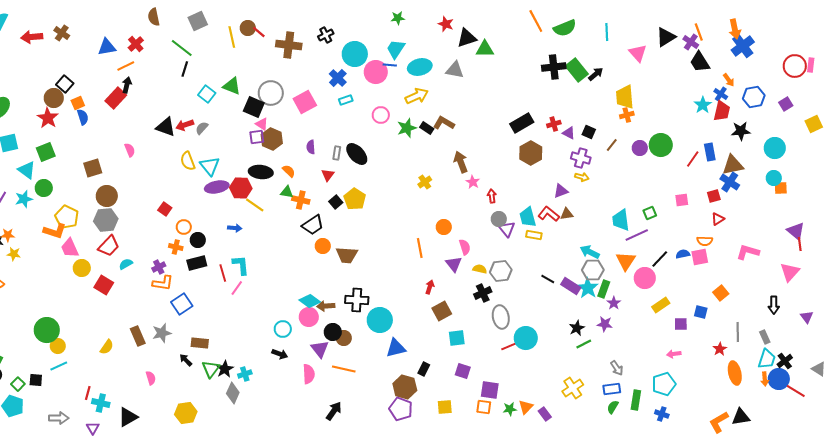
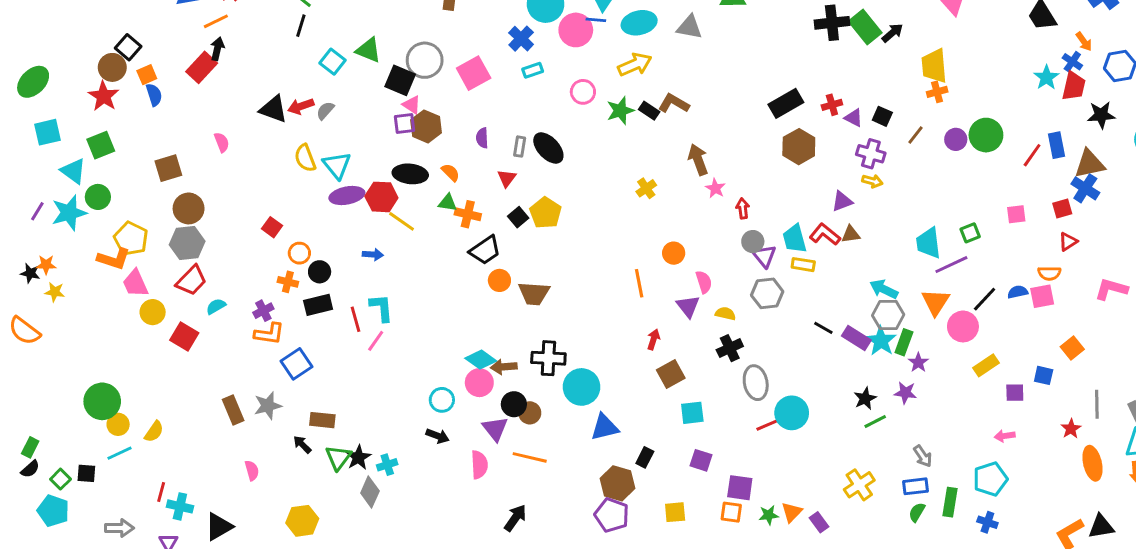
cyan star: (24, 199) -> (69, 213), size x1.4
gray hexagon: (501, 271) -> (767, 293), moved
yellow semicircle: (107, 347) -> (154, 432), moved

